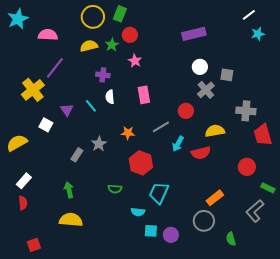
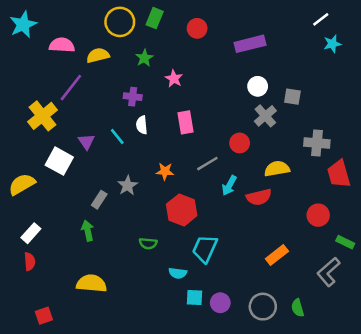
red circle: (130, 35) -> (197, 28), moved
yellow semicircle: (89, 46) -> (98, 55), moved
white square: (46, 125) -> (59, 161), size x1.5
green arrow: (69, 190) -> (88, 231), moved
gray circle: (204, 221) -> (263, 307), moved

